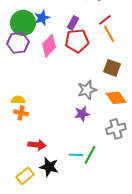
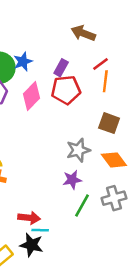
orange line: (109, 34) -> (105, 81), turned 36
red arrow: (37, 145) -> (29, 218), moved
cyan line: (76, 155) -> (40, 230), moved
green line: (90, 155) -> (82, 206), moved

